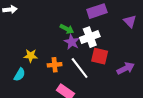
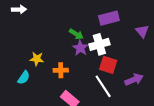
white line: (80, 68) -> (103, 86), moved

